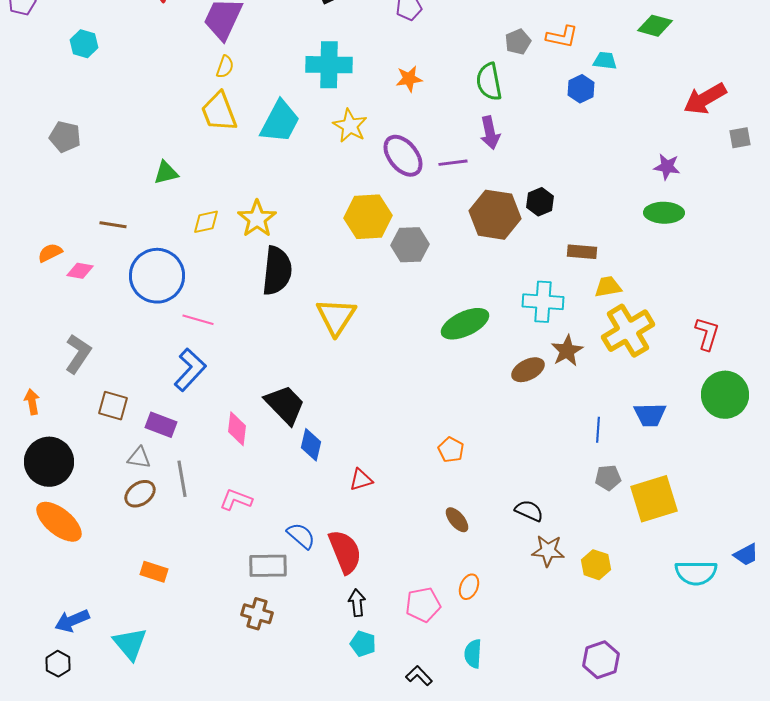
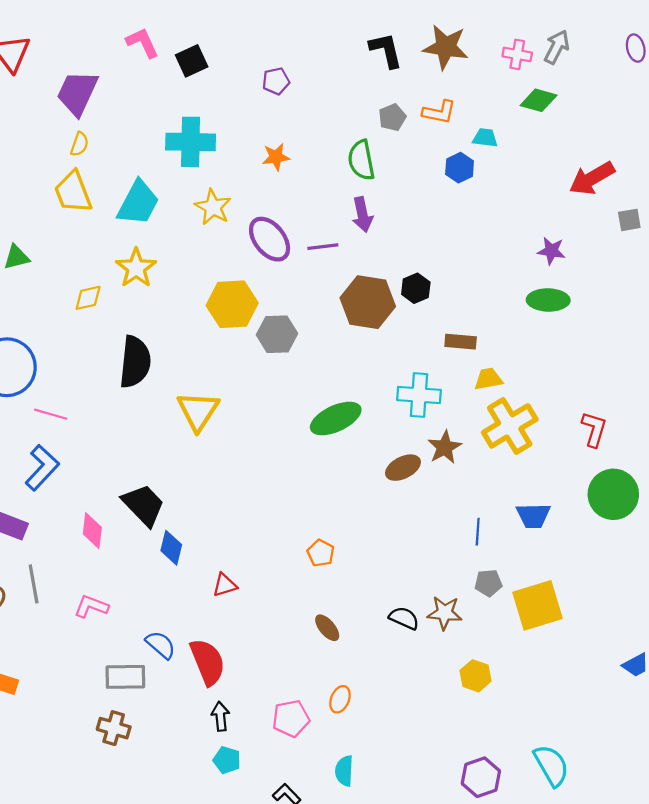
yellow star: (257, 219) -> (136, 268), moved
yellow diamond: (206, 222) -> (88, 298), moved
brown star: (548, 551) -> (445, 613), moved
cyan semicircle: (696, 573) -> (551, 765), moved, turned -120

